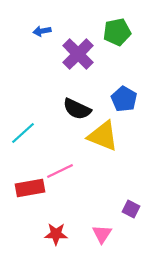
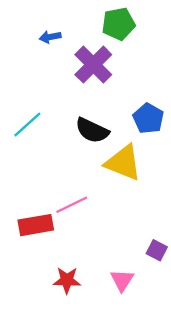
green pentagon: (117, 32) -> (118, 24), moved
cyan line: (23, 133) -> (27, 124), moved

